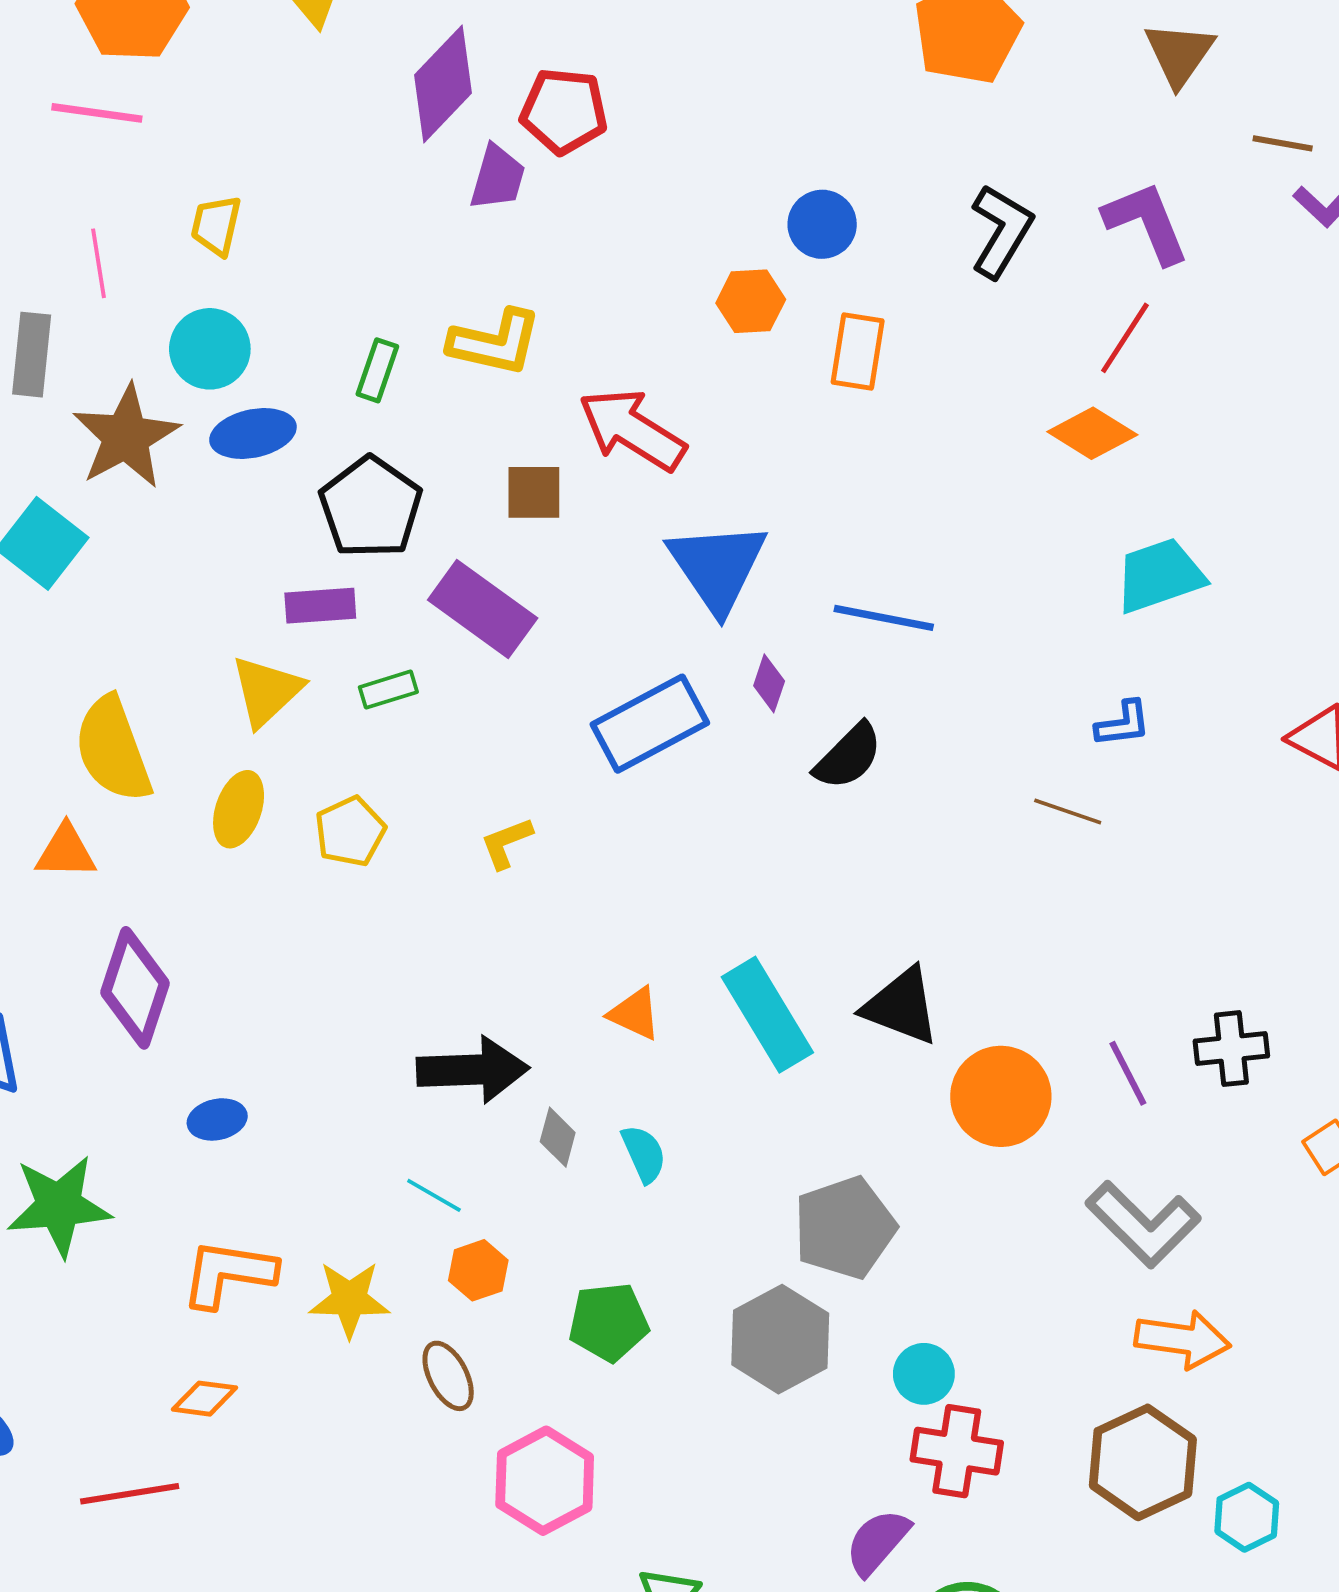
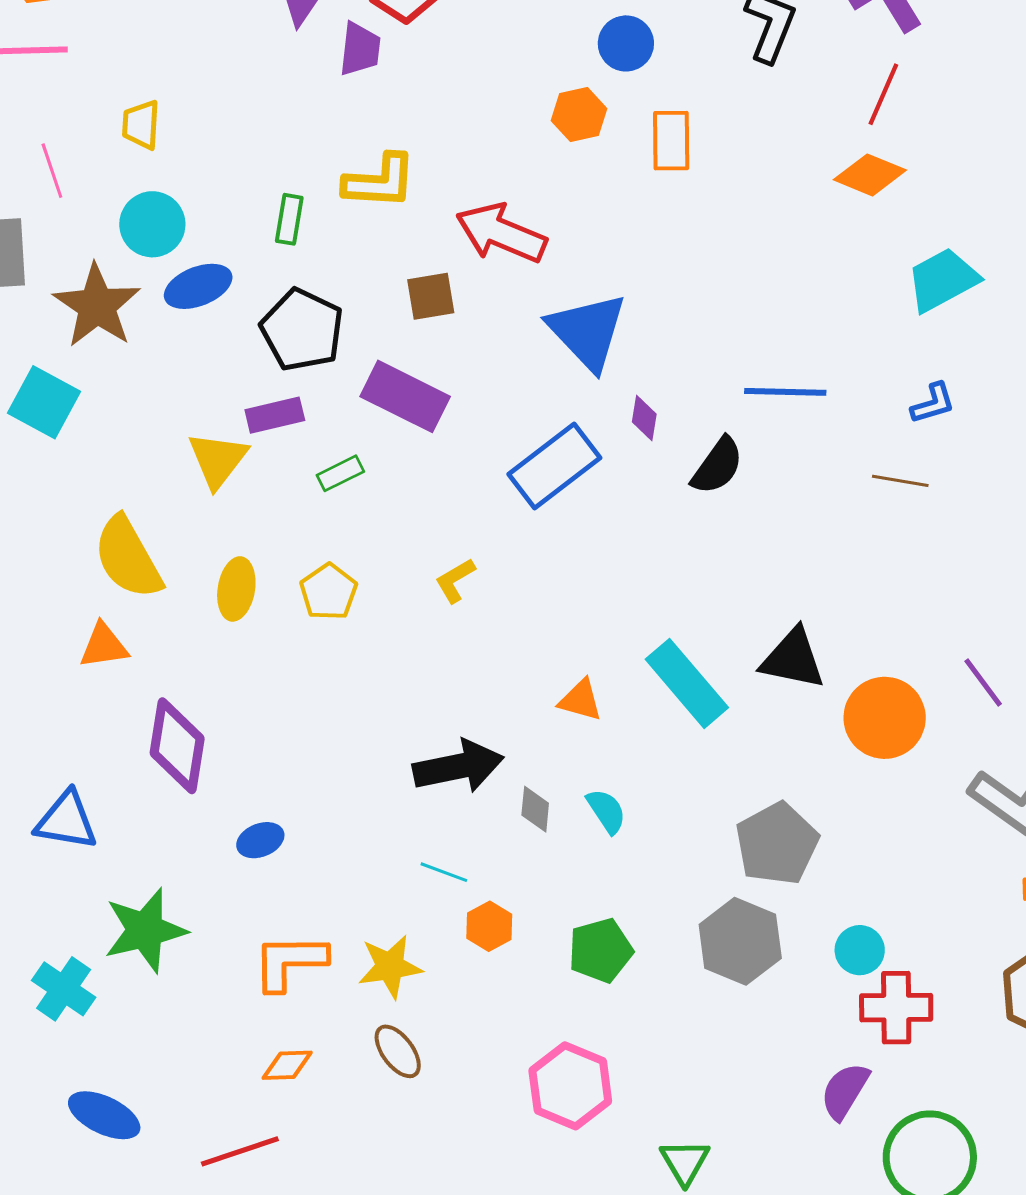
blue line: (884, 618) -> (785, 392), moved
yellow triangle: (267, 691) -> (218, 460), moved
brown ellipse: (448, 1376) -> (398, 1051), moved

